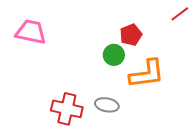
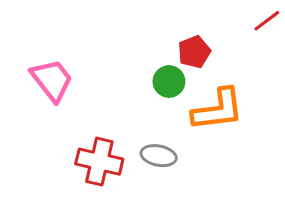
pink trapezoid: (31, 32) -> (52, 80), moved, turned 40

